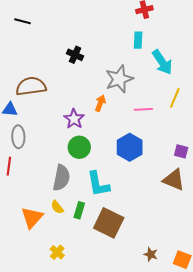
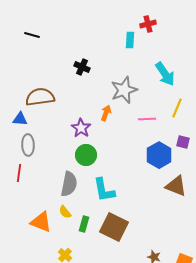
cyan rectangle: (138, 40) -> (130, 40), moved
blue hexagon: (130, 147) -> (159, 155), moved
purple square: (181, 151) -> (183, 142), moved
green rectangle: (79, 210) -> (84, 224), moved
orange triangle: (32, 218) -> (41, 222), turned -50

